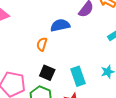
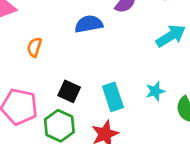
orange semicircle: (42, 44) -> (34, 47), moved

